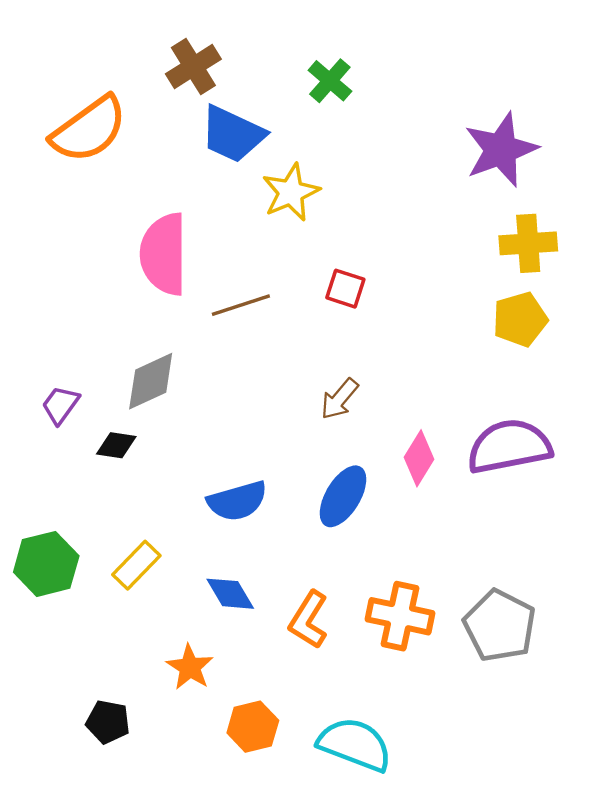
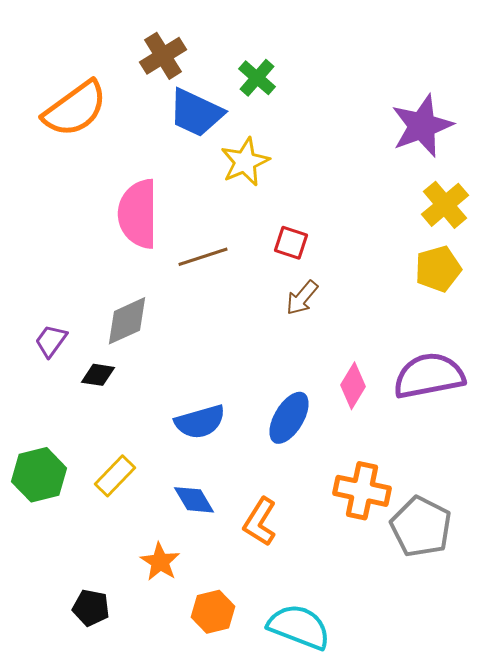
green cross: (330, 81) -> (257, 78), moved
yellow cross: (528, 243) -> (445, 205), turned -36
brown arrow: (339, 399) -> (302, 298), moved
orange cross: (400, 616) -> (362, 491), moved

